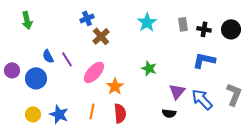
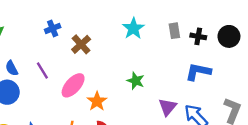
blue cross: (87, 18) -> (53, 28), moved
blue semicircle: (48, 56) -> (12, 68), moved

